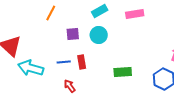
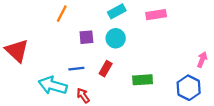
red rectangle: (82, 62) -> (106, 69), moved, turned 40
cyan arrow: (31, 68) -> (53, 85), moved

